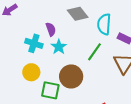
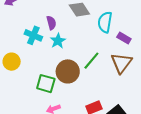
green line: (95, 52) -> (91, 61), moved
yellow circle: (31, 72) -> (12, 62), moved

